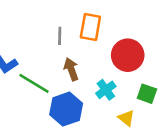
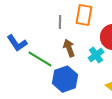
cyan cross: (106, 90) -> (96, 55), moved

